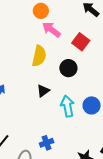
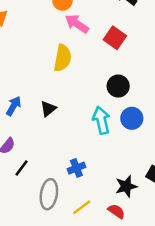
black circle: (68, 68) -> (118, 86), moved
black triangle: (43, 91) -> (48, 109), moved

